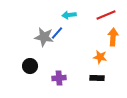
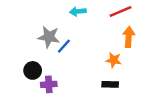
blue line: (57, 33) -> (64, 46), moved
purple cross: (59, 78) -> (49, 84), moved

